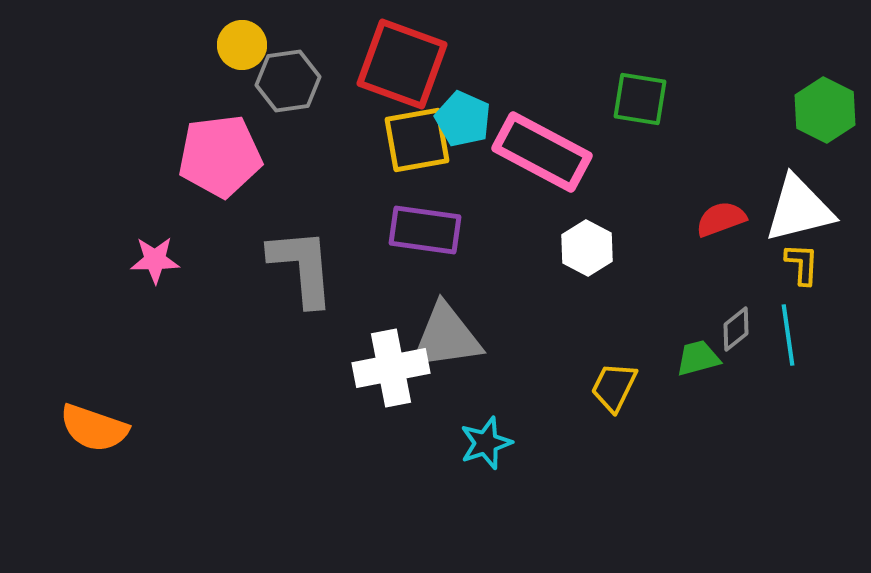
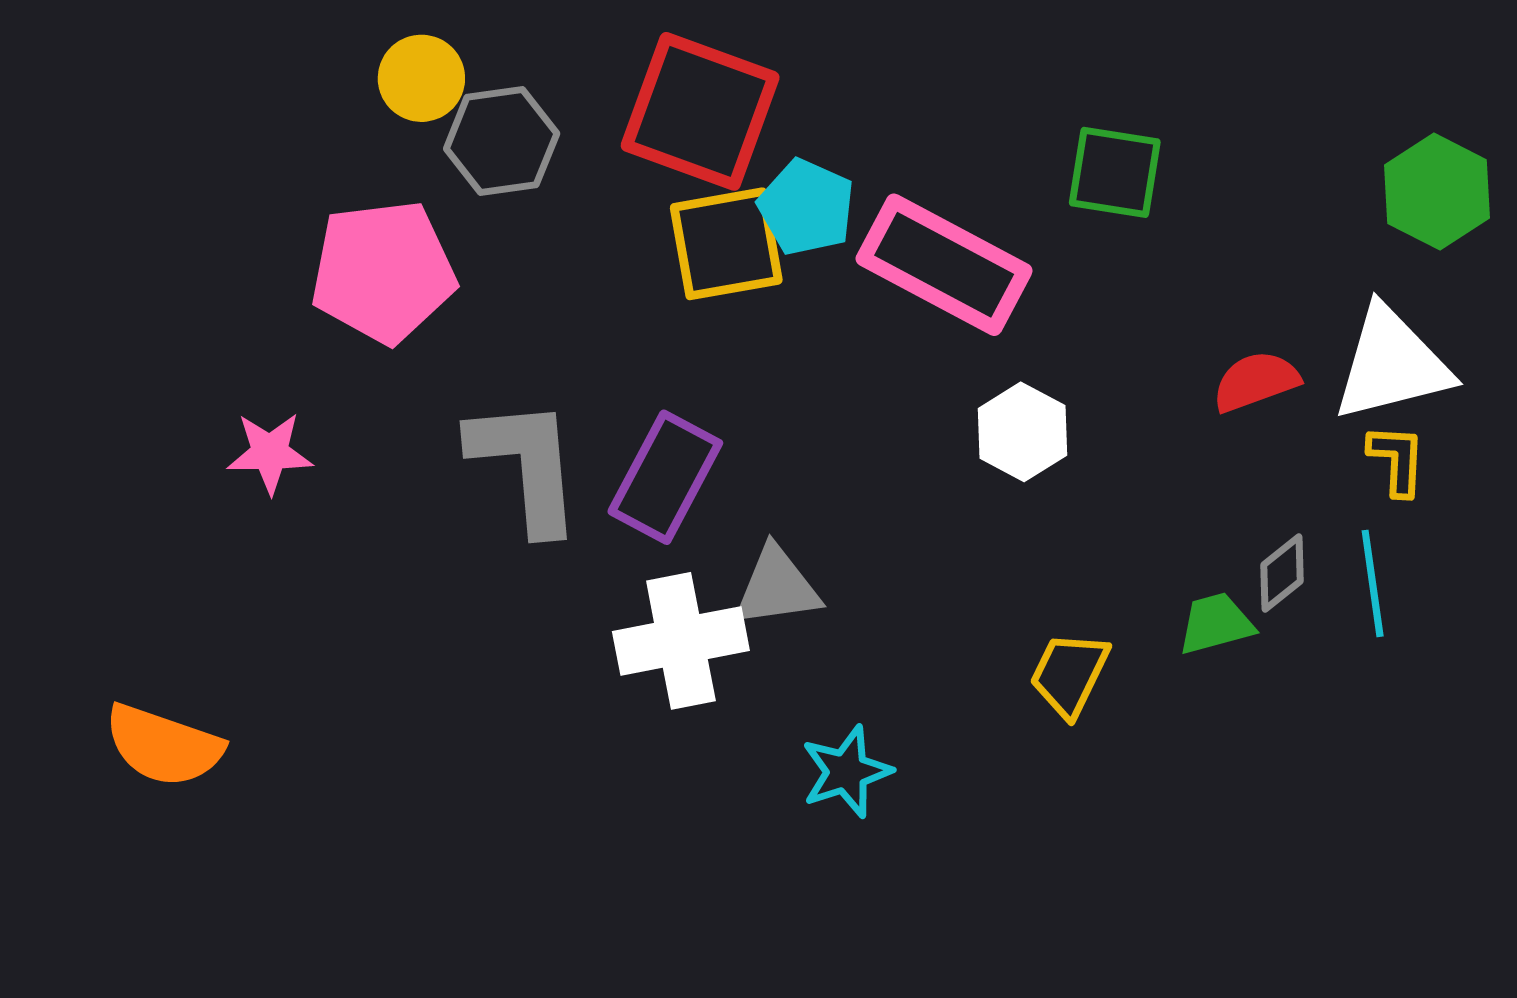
purple rectangle: (425, 230) -> (665, 477), moved, turned -70
gray triangle: (446, 337) -> (777, 587), size x0.7

